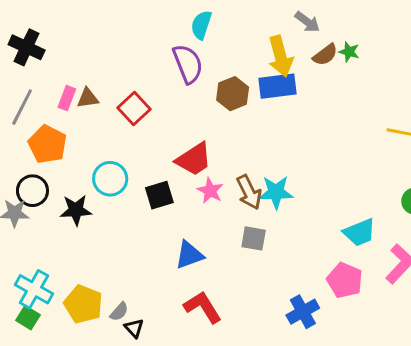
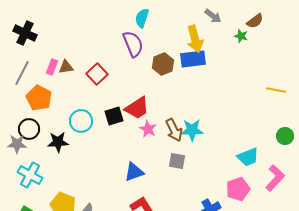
brown semicircle: (325, 55) -> (255, 21), moved
black square: (159, 195) -> (114, 116), moved
pink pentagon: (345, 280) -> (238, 189), turned 30
cyan cross: (34, 289) -> (30, 175), moved

